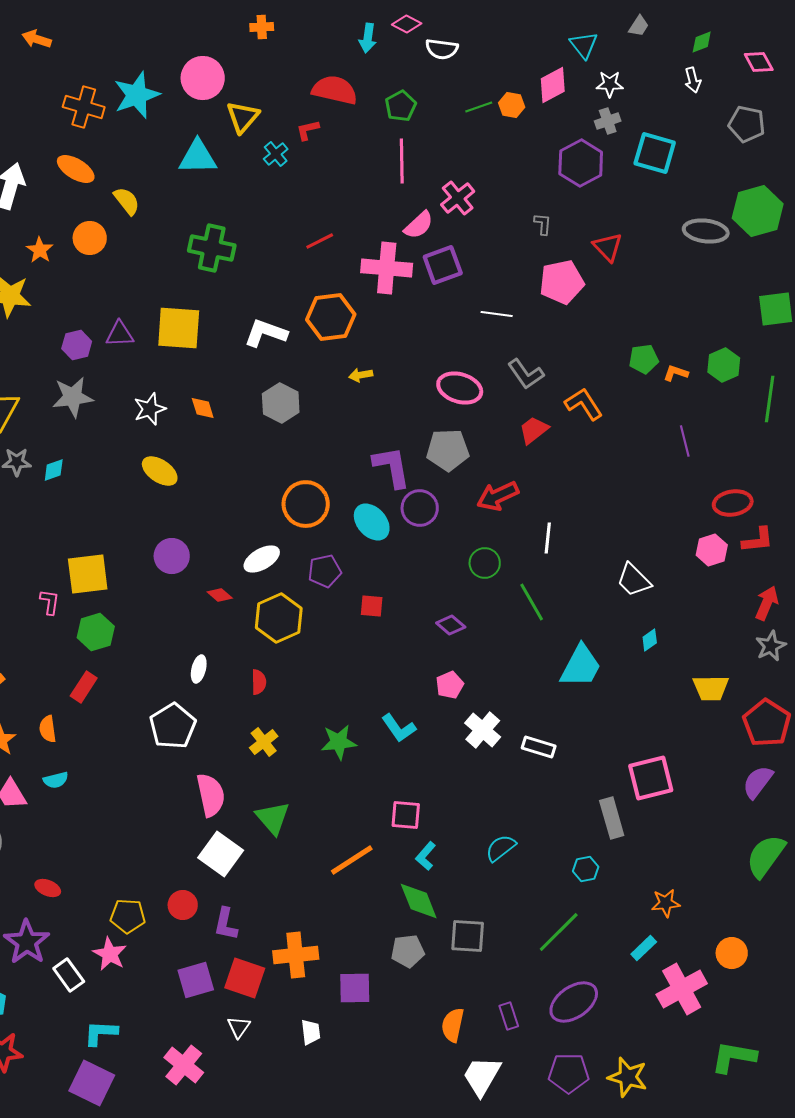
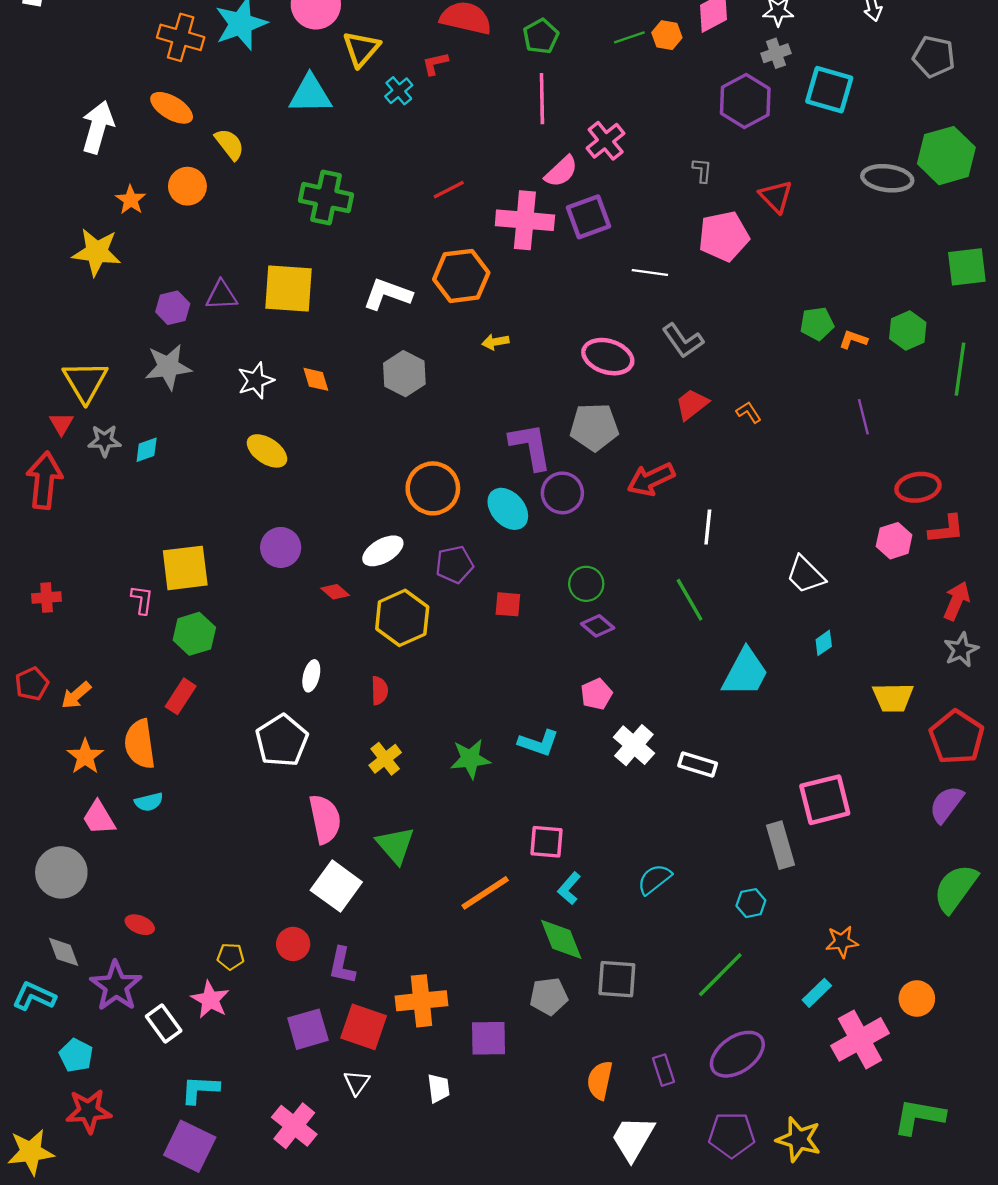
orange L-shape: (584, 404) -> (749, 412), moved, size x0.6
green circle: (485, 563) -> (586, 584), moved
cyan L-shape: (399, 728) -> (539, 743), turned -36
orange semicircle: (48, 729) -> (140, 744), size x1.6
yellow pentagon: (128, 916) -> (231, 956), size x0.7

